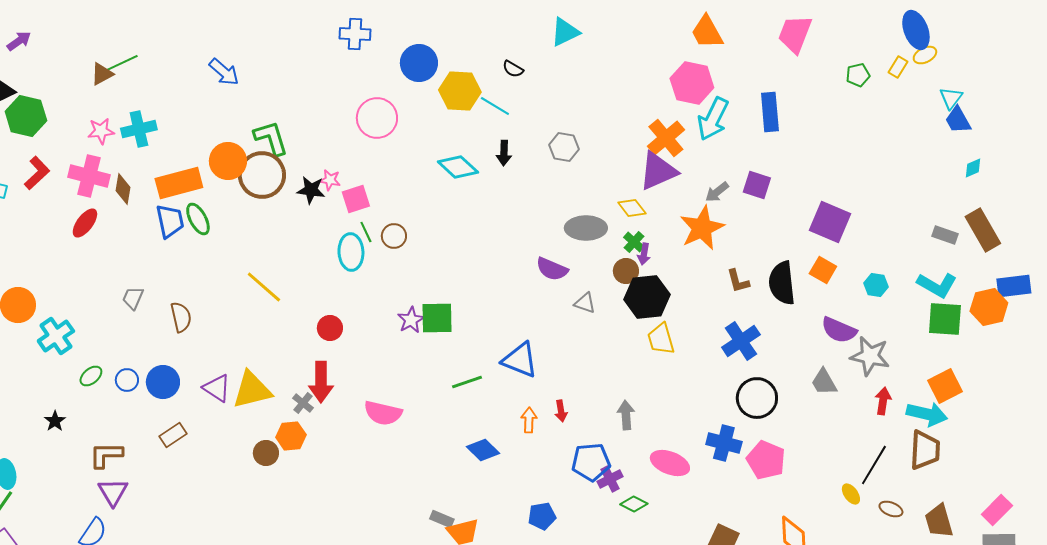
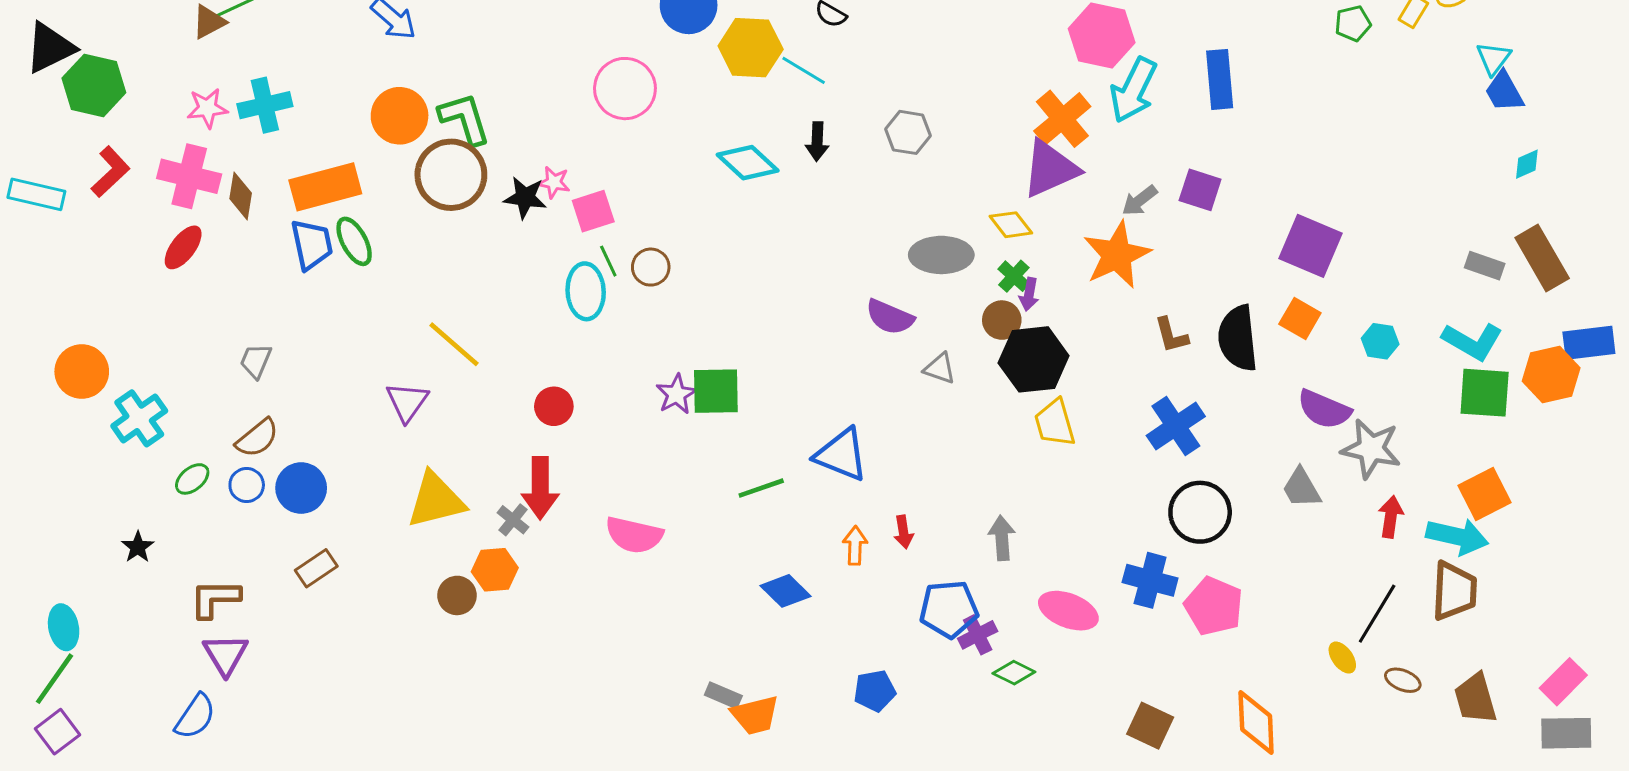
orange circle: (228, 161) -> (400, 116), moved
brown semicircle: (181, 317) -> (257, 438), moved, turned 64
purple triangle: (217, 388) -> (407, 402), moved, turned 32

